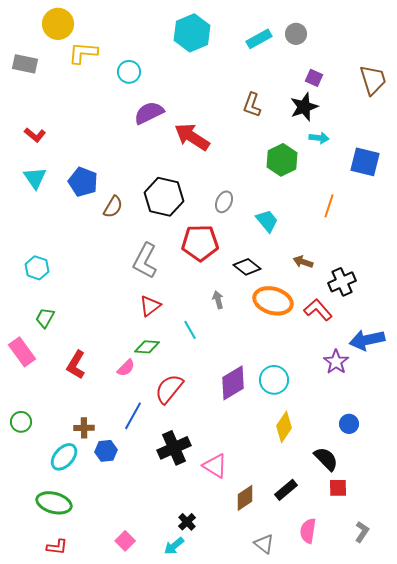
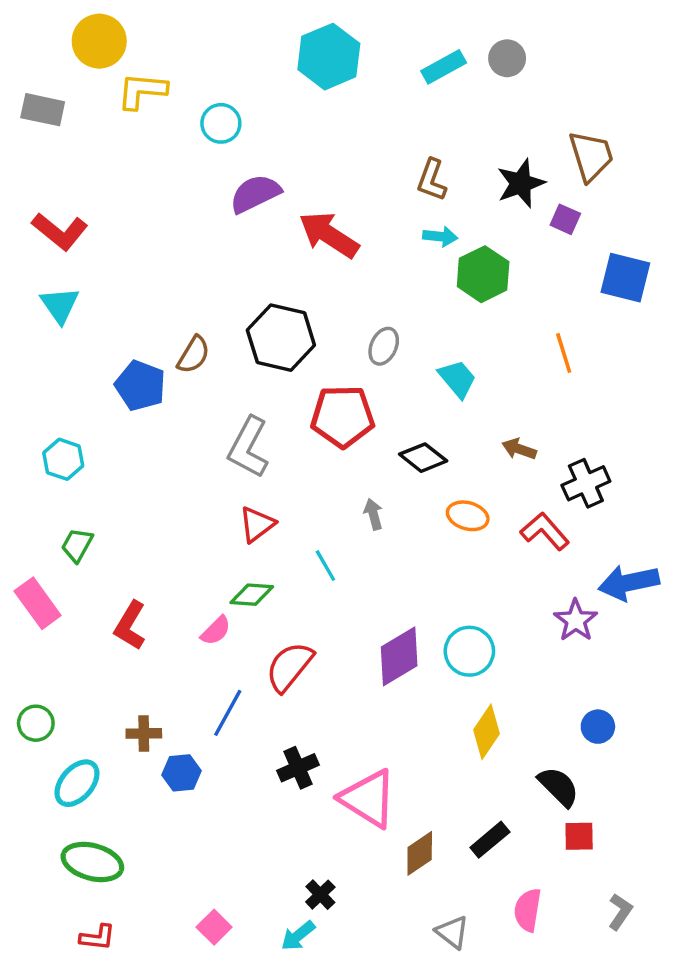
purple square: (314, 78) -> (565, 219), moved
brown trapezoid: (373, 80) -> (591, 156), moved
red L-shape: (35, 135) -> (60, 231), size x1.5
cyan arrow: (319, 138) -> (440, 236), moved
blue pentagon: (83, 182) -> (140, 386), moved
orange line: (329, 206) -> (564, 353), turned -35
orange ellipse: (273, 301) -> (468, 516), size x0.6
black cross: (174, 448) -> (298, 768), size x0.7
cyan ellipse: (64, 457) -> (77, 783), moved
pink triangle: (215, 466) -> (368, 799), size x1.4

